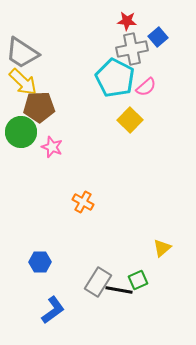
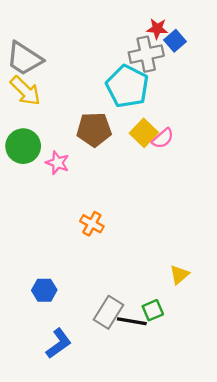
red star: (127, 21) -> (157, 29), moved
pink semicircle: (146, 87) -> (163, 138), moved
brown pentagon: (39, 107) -> (94, 129), moved

